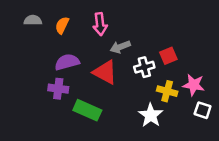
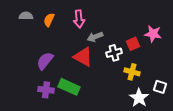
purple semicircle: (67, 62) -> (45, 61), moved, turned -36
pink star: (194, 85) -> (153, 34), moved
purple cross: (58, 89) -> (46, 90), moved
white star: (151, 115) -> (139, 98), moved

